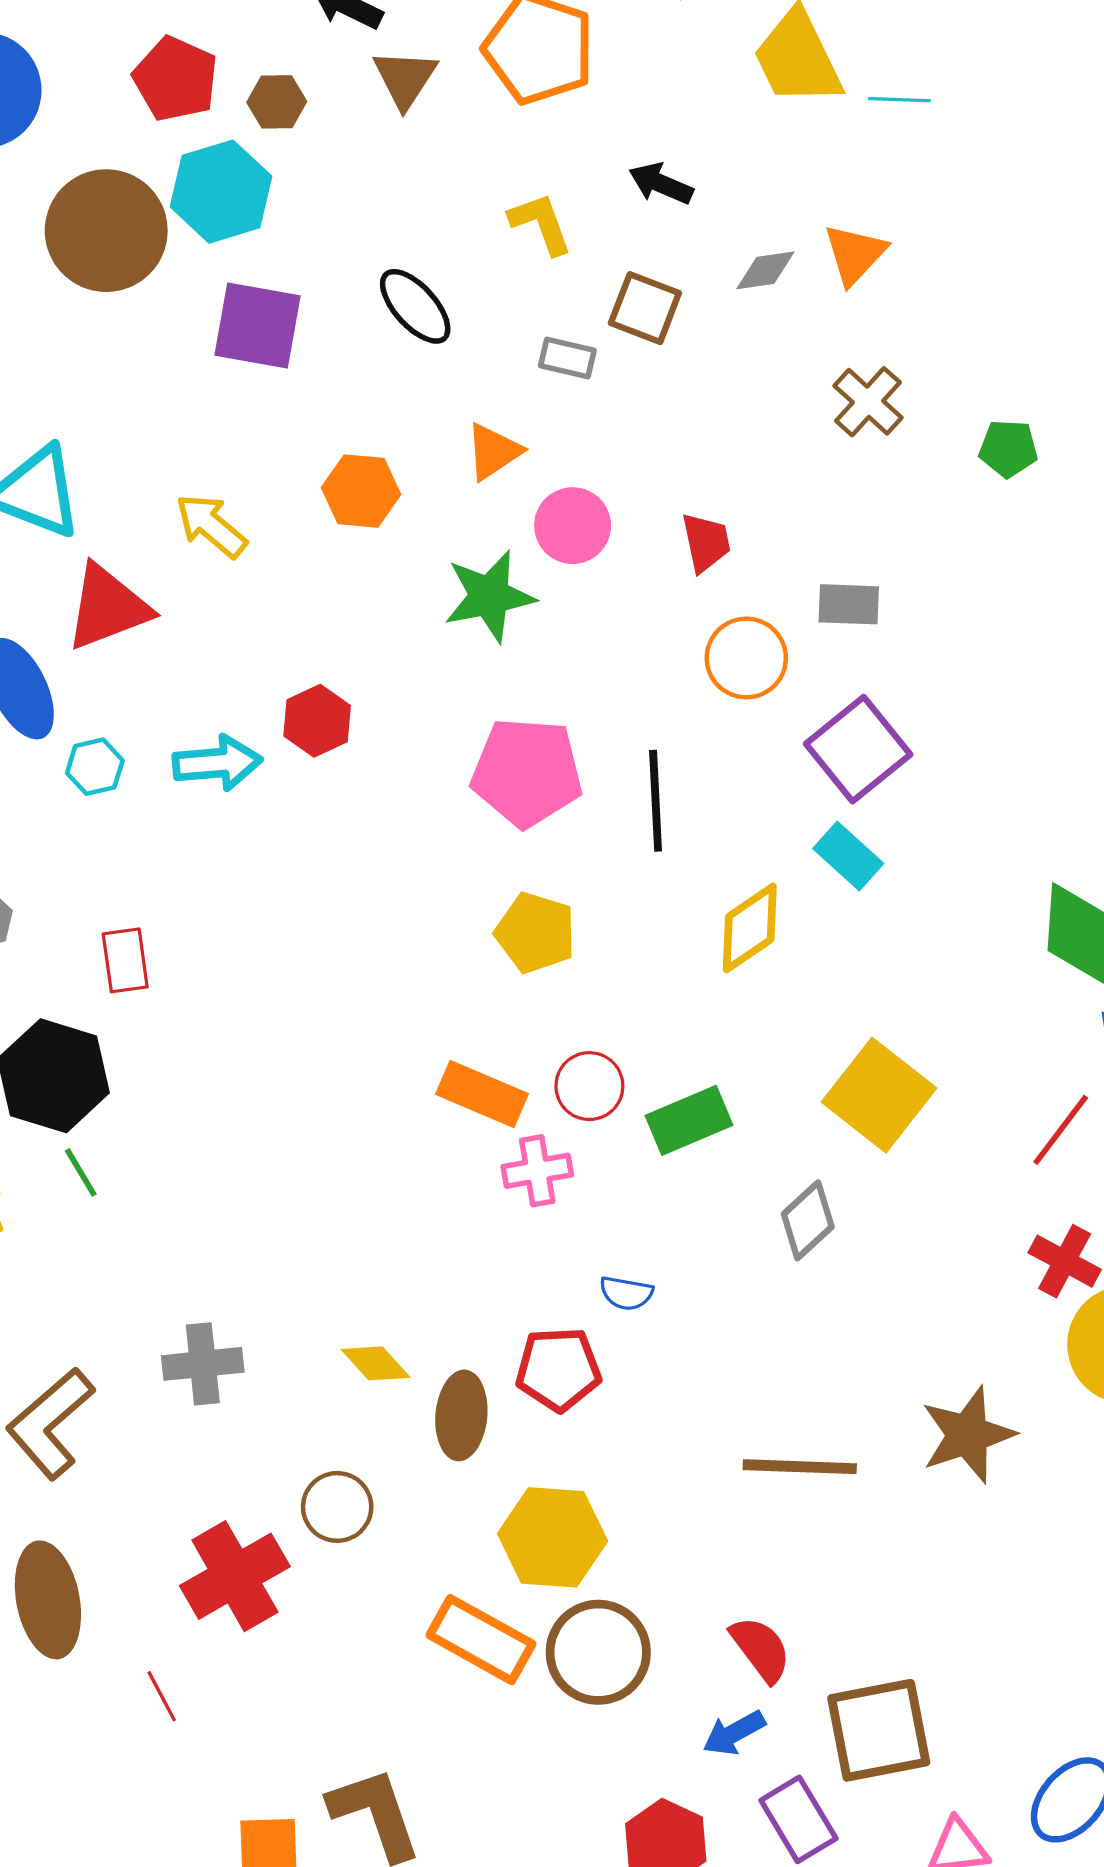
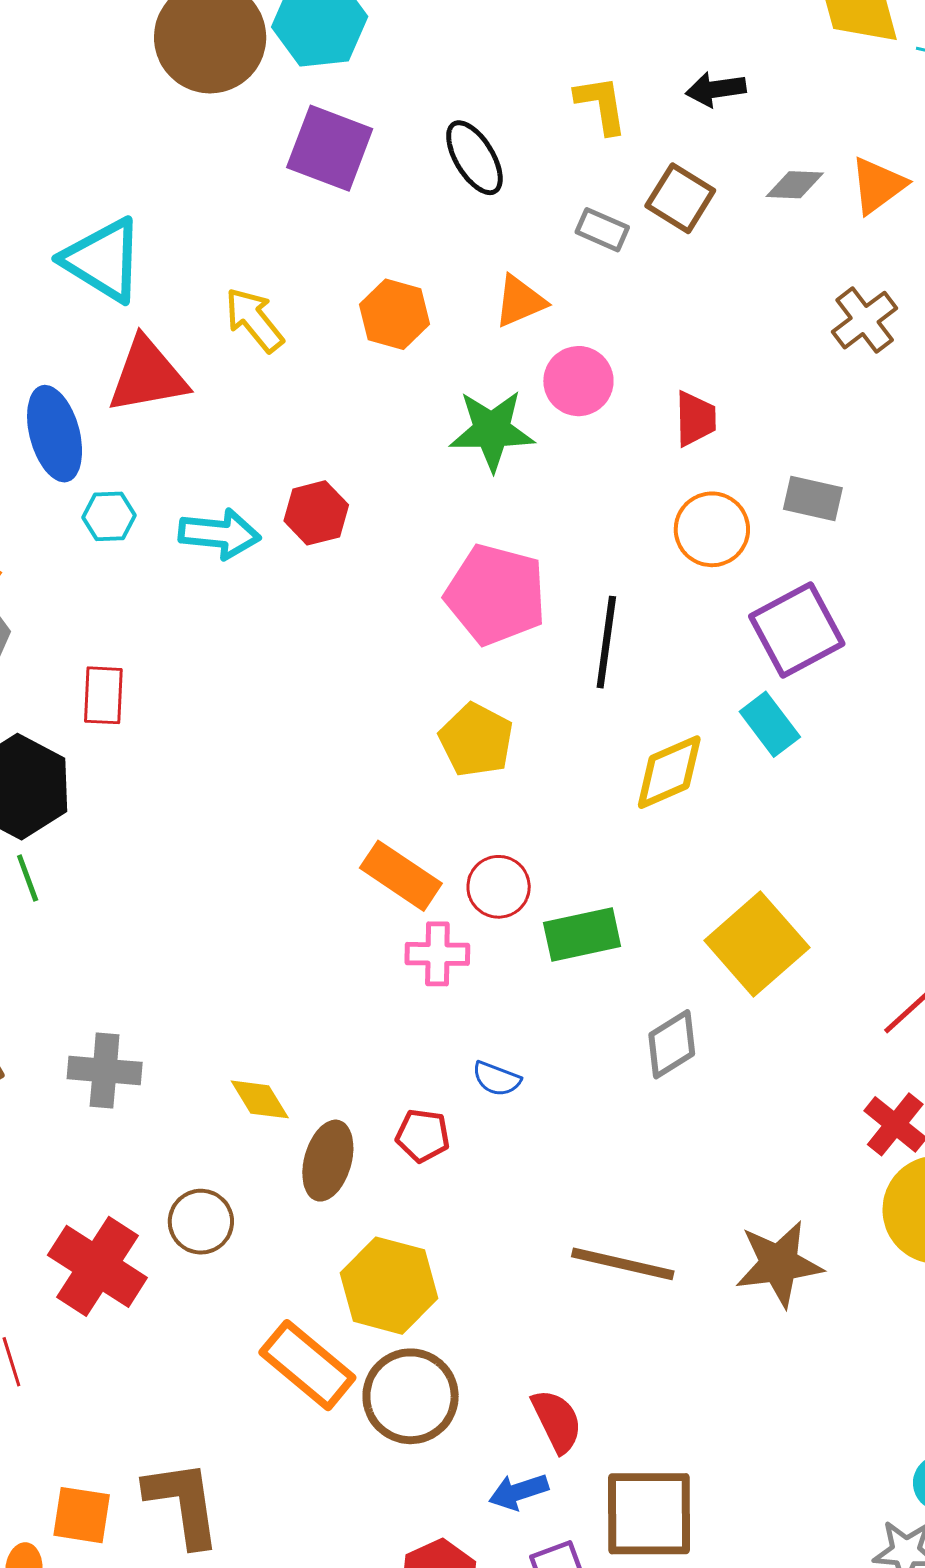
black arrow: (661, 184) -> (716, 89), turned -42
red pentagon: (558, 1369) -> (423, 1136), size x0.7
red cross: (235, 1576) -> (97, 1266), turned -38

